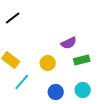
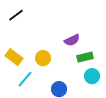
yellow circle: (48, 63) -> (43, 58), moved
cyan circle: (83, 90) -> (92, 76), moved

